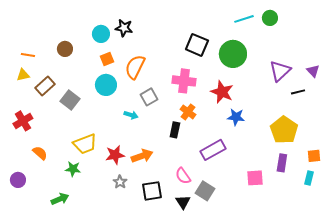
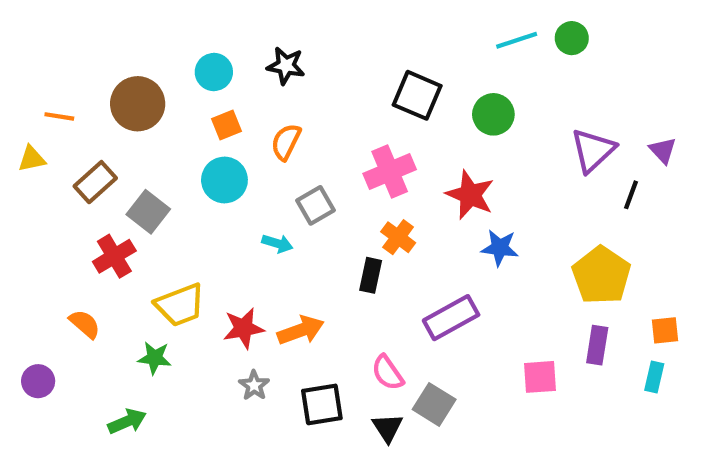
black star: (124, 28) -> (286, 66), moved
brown circle: (65, 49) -> (138, 104), size x1.6
green circle: (233, 54) -> (493, 114), size x0.7
orange semicircle: (135, 67) -> (286, 142), size x0.7
yellow triangle: (23, 75) -> (32, 159), moved
pink cross: (184, 81) -> (390, 172), turned -30
black line: (298, 92) -> (631, 195), turned -56
red cross: (23, 121) -> (114, 256), moved

